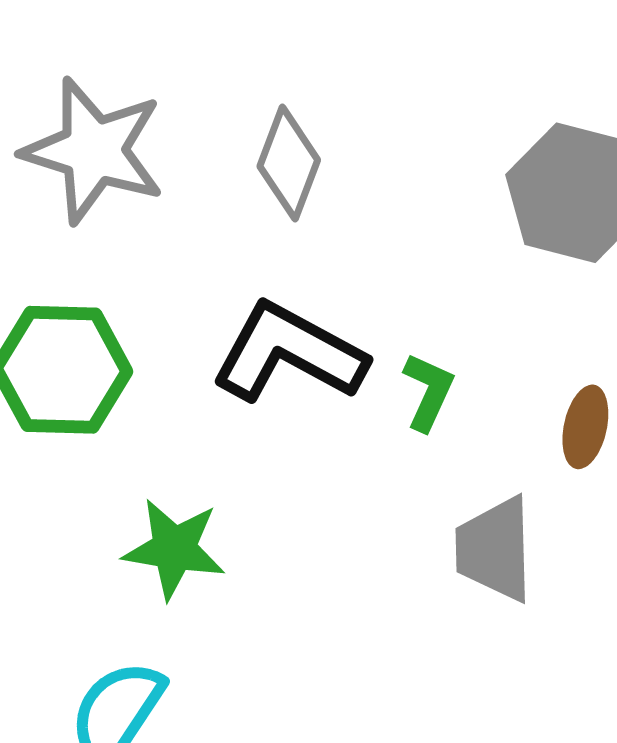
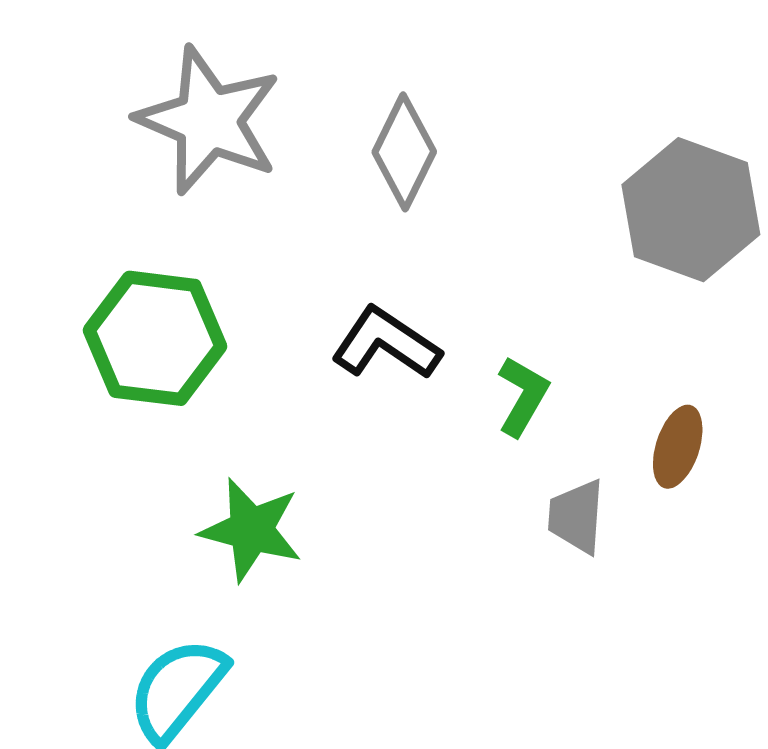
black L-shape: (289, 353) -> (386, 343), size x0.7
gray trapezoid: (495, 549) -> (576, 517), moved, size x0.7

